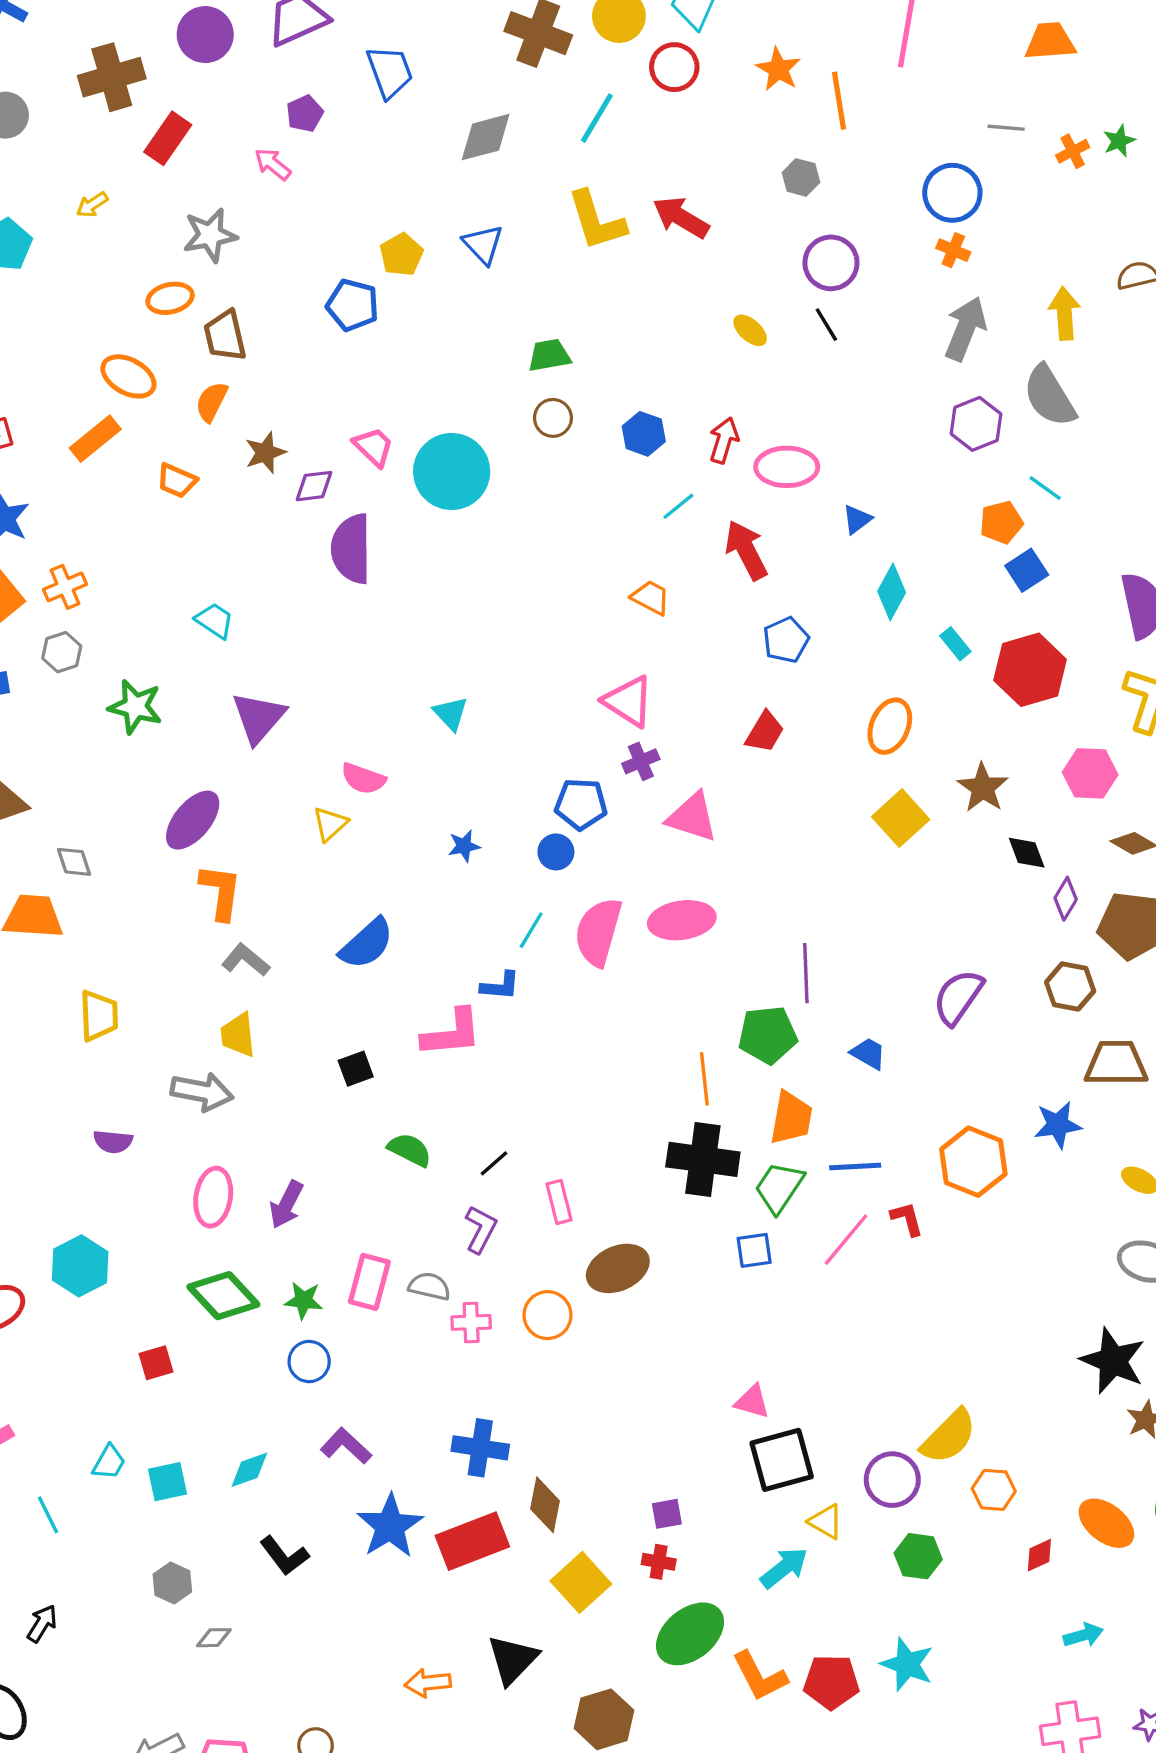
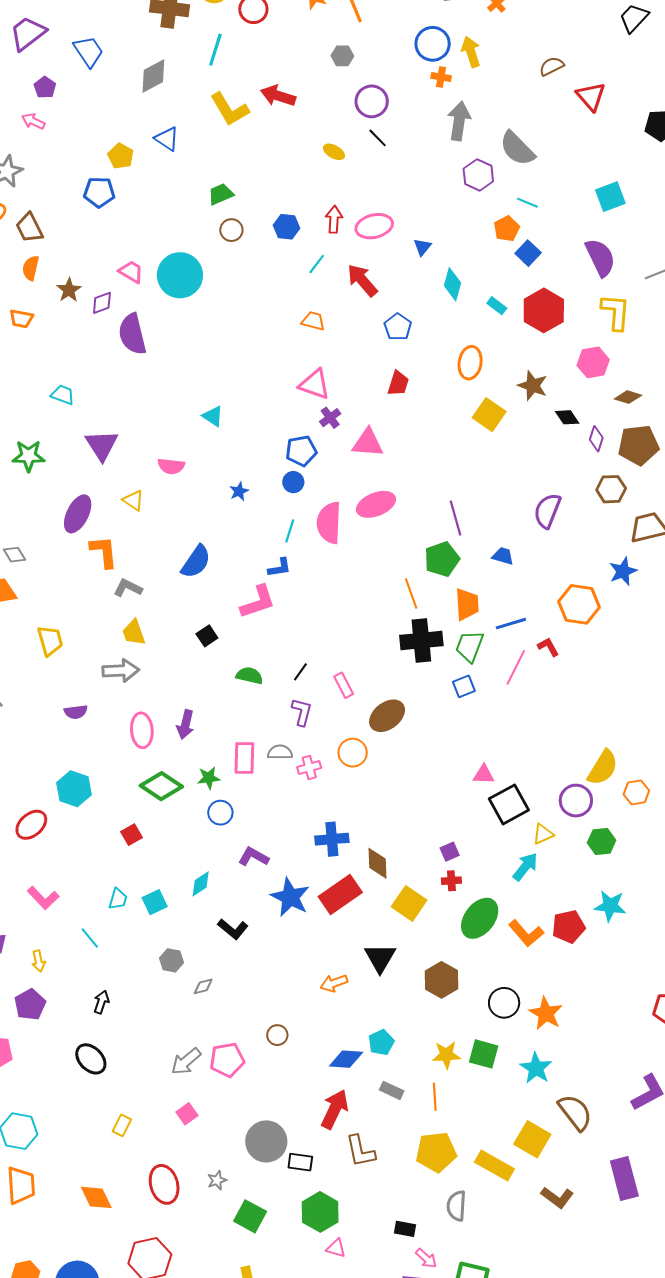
yellow arrow: (1065, 314) -> (471, 52), moved
yellow triangle: (330, 824) -> (133, 500), moved, turned -30
yellow triangle: (826, 1522) -> (543, 834), turned -40

